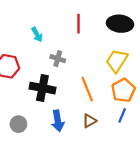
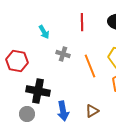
black cross: (42, 88) -> (38, 91), moved
orange line: (87, 89) -> (90, 66), moved

